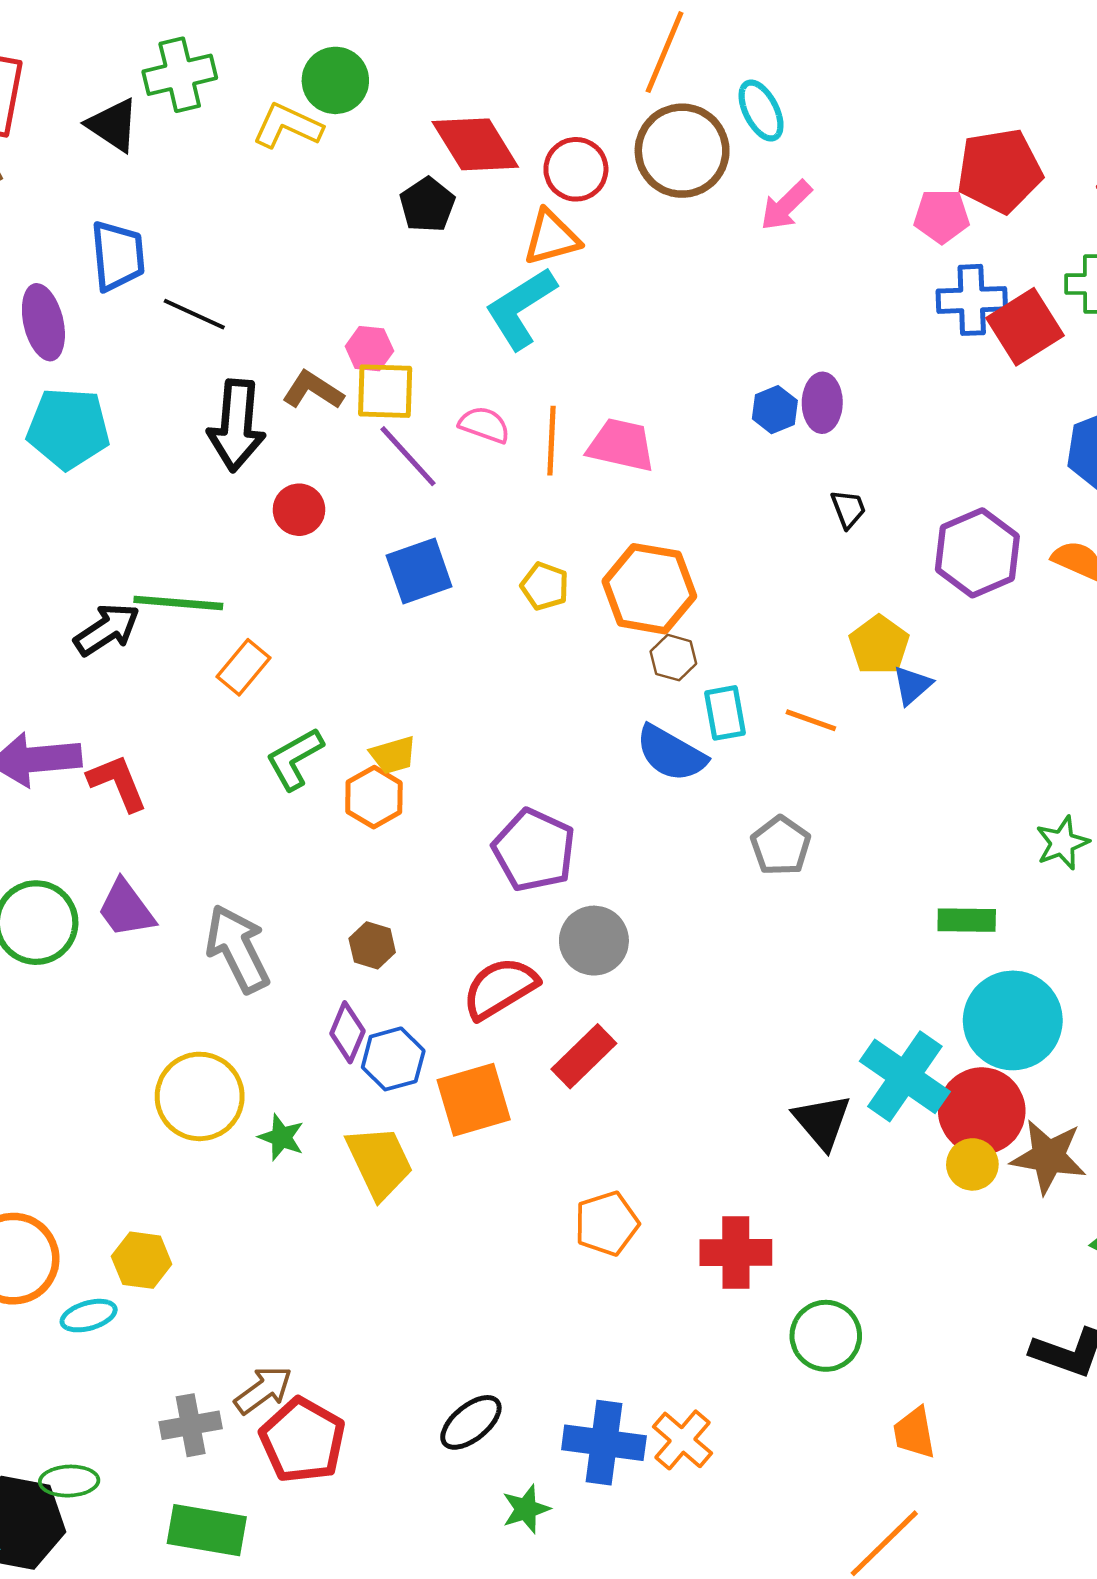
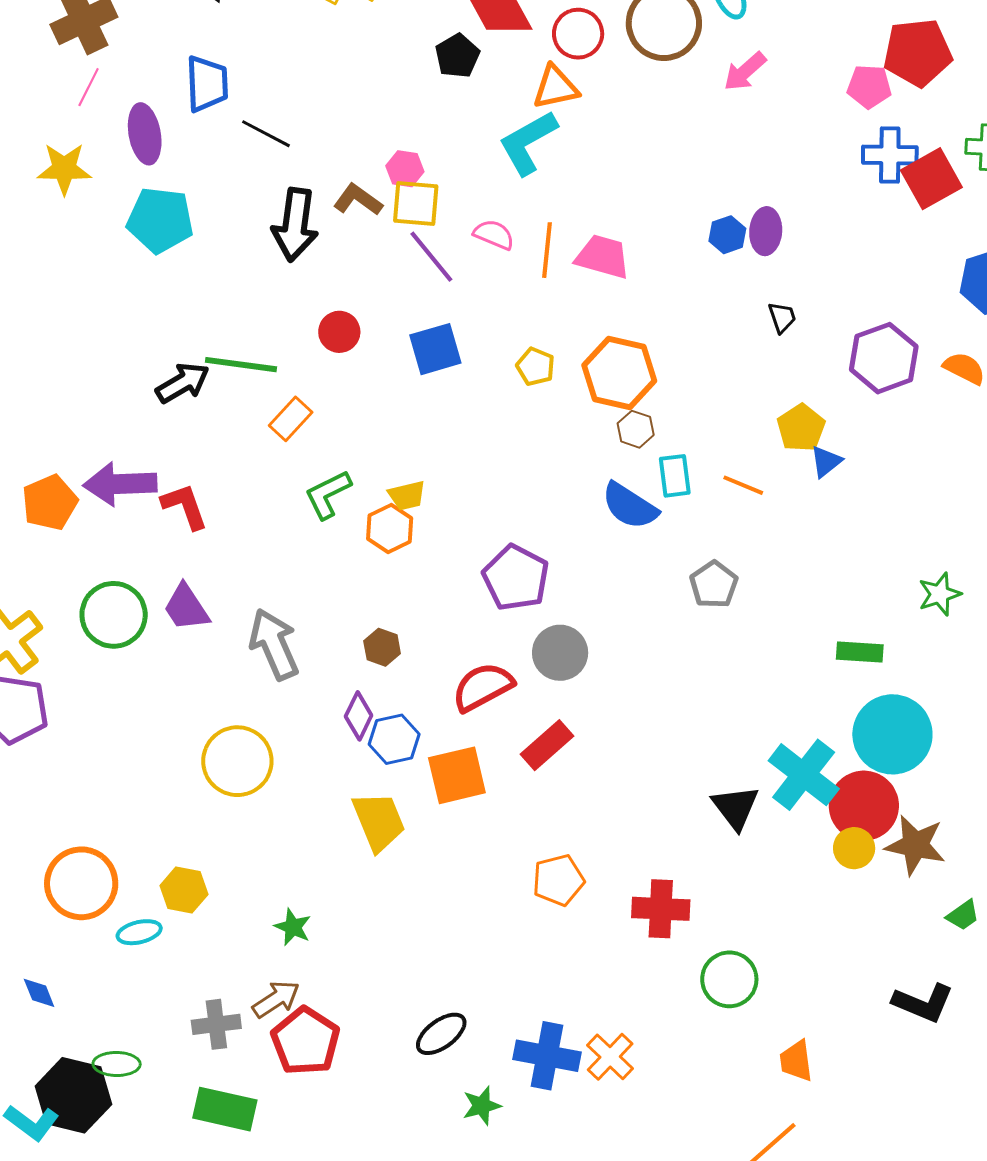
red circle: (299, 510) -> (339, 332), moved
green star: (281, 1137) -> (293, 927), moved

